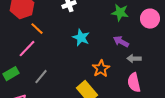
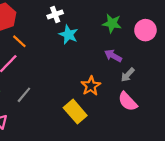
cyan star: (81, 38) -> (69, 35), moved
gray arrow: (134, 59) -> (128, 75), turned -48
pink semicircle: (134, 83) -> (128, 101), turned -30

